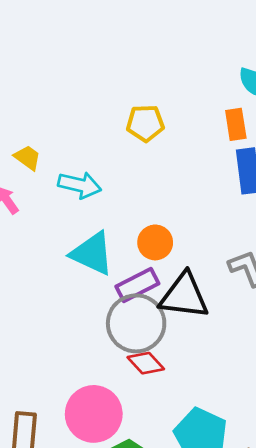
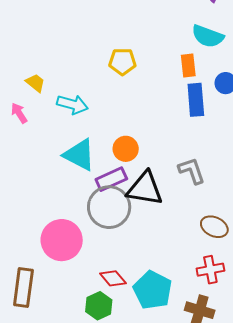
red diamond: (146, 363) -> (113, 278), moved
pink circle: (94, 414) -> (62, 240), moved

